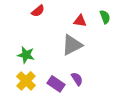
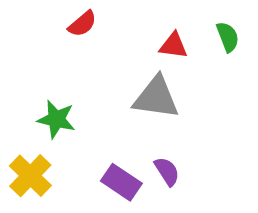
gray triangle: (72, 45) -> (156, 98), turned 35
yellow cross: (26, 81) -> (30, 176), moved

